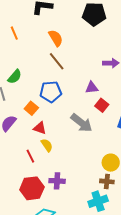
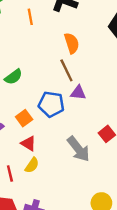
orange line: (14, 33) -> (30, 17), moved
purple triangle: (92, 88) -> (78, 93), moved
yellow semicircle: (47, 145) -> (32, 165), turned 56

